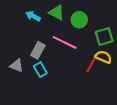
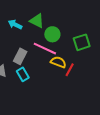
green circle: (79, 20) -> (52, 34), moved
yellow semicircle: (103, 57) -> (58, 62), moved

